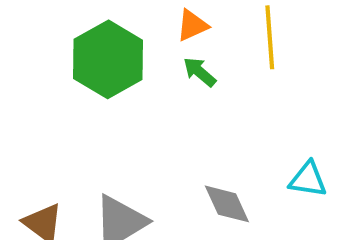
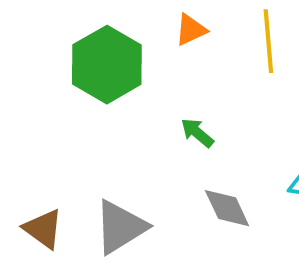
green arrow: (200, 72) -> (197, 133), moved

